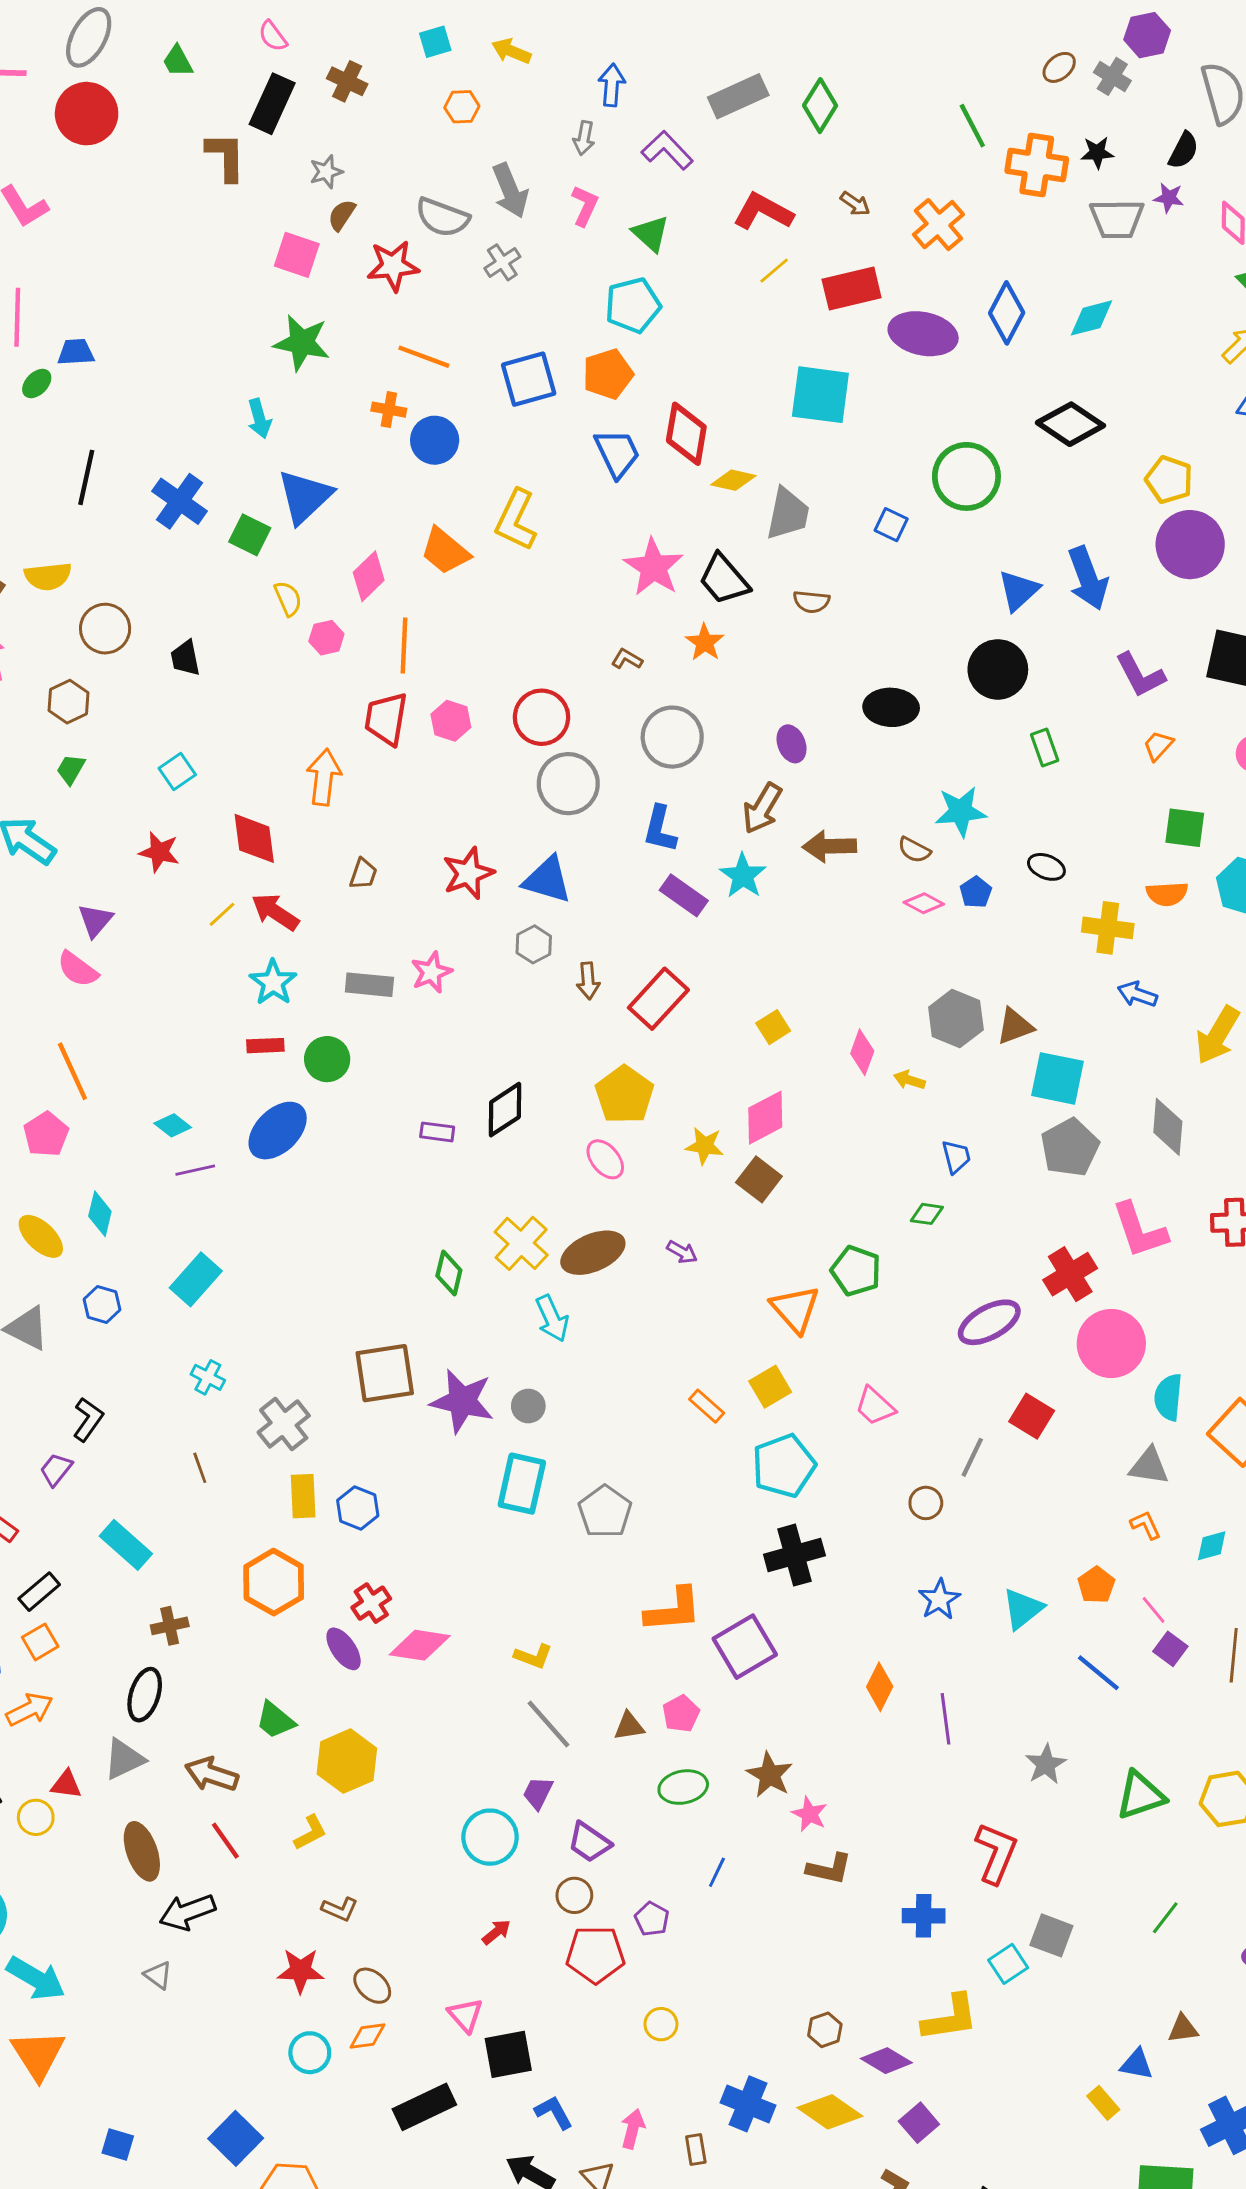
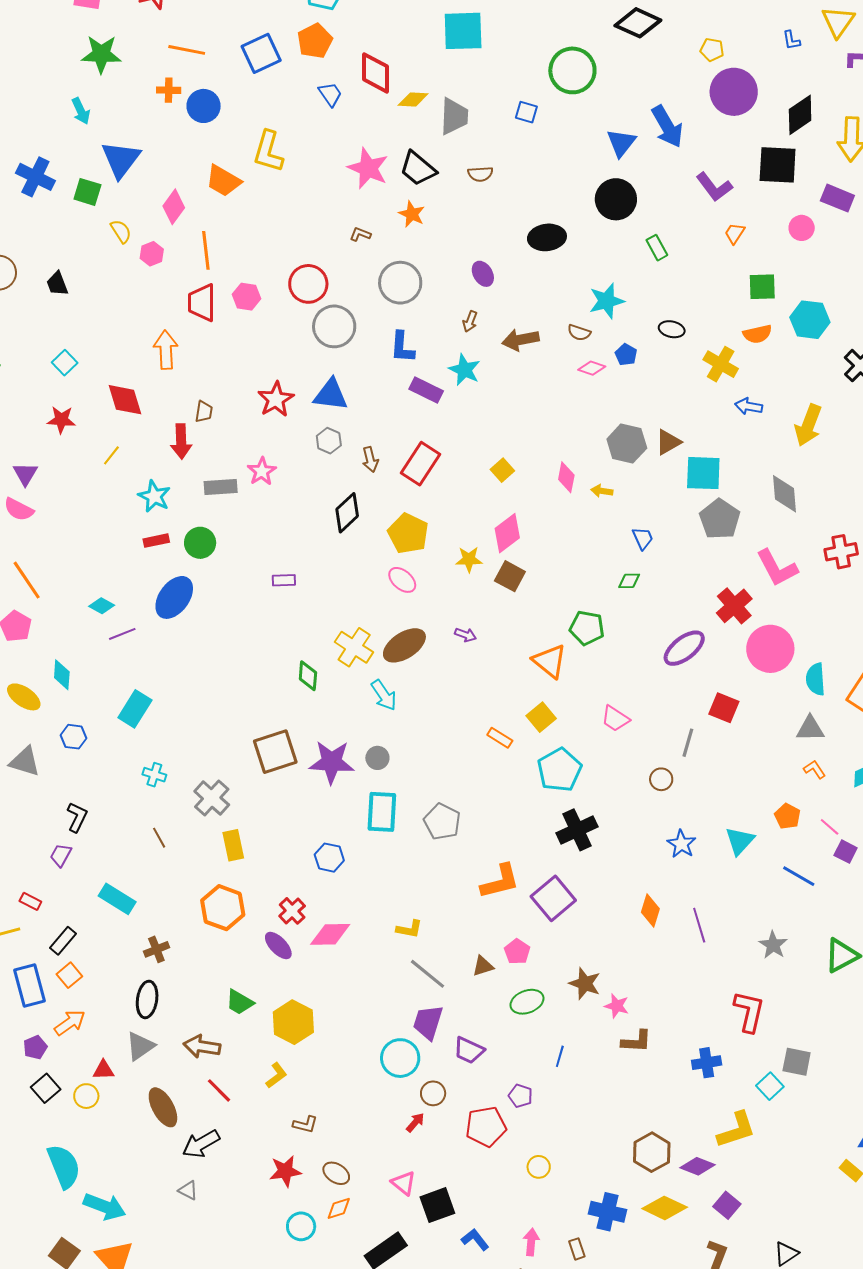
blue trapezoid: (617, 453) -> (330, 94), size x0.7
yellow pentagon: (1169, 480) -> (712, 50), size x0.7
brown arrow: (762, 808) -> (470, 321), size x0.6
red arrow: (275, 912) -> (181, 441), moved, turned -116
yellow cross: (1108, 928) -> (721, 364), turned 32
black diamond: (505, 1110) -> (347, 513), moved
blue hexagon: (358, 1508) -> (329, 858), moved
purple trapezoid: (538, 1793) -> (428, 1022), size x1.5
brown circle: (574, 1895) -> (433, 1093), moved
brown hexagon: (825, 2030) -> (652, 1152), size x1.6

